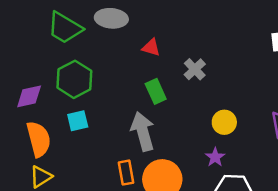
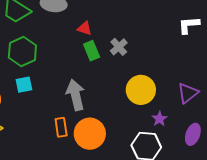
green rectangle: (156, 91) -> (92, 51), moved
yellow circle: (224, 122) -> (141, 90), size x1.5
purple star: (215, 157) -> (160, 119), moved

